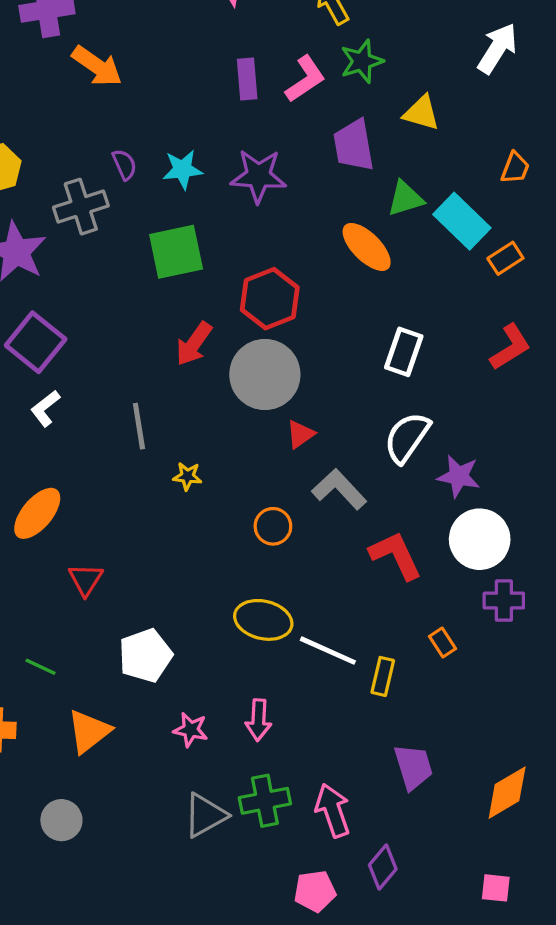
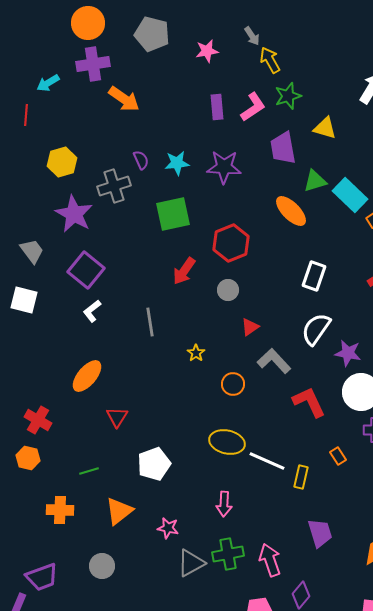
gray circle: (265, 375) -> (228, 290), size x0.5
yellow star: (187, 476) -> (196, 353), moved, turned 30
green line: (40, 667) -> (89, 471), turned -42
pink star: (191, 730) -> (168, 528), moved

